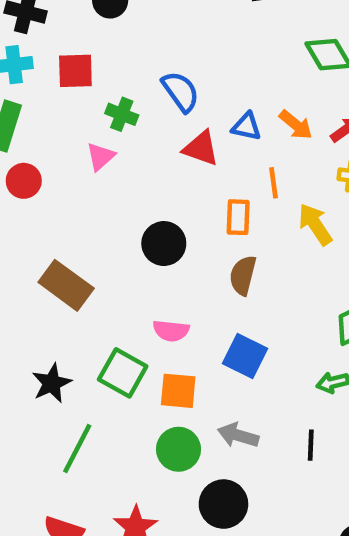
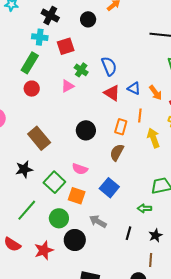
red square: (75, 71) -> (66, 46), turned -30
black star: (52, 383) -> (24, 169), moved
green circle: (178, 449) -> (59, 218), moved
black circle: (223, 504) -> (75, 240), moved

